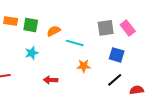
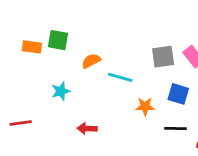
green square: (31, 25) -> (58, 40), moved
orange star: (84, 66) -> (145, 106), moved
black line: (115, 80) -> (175, 129), turned 42

